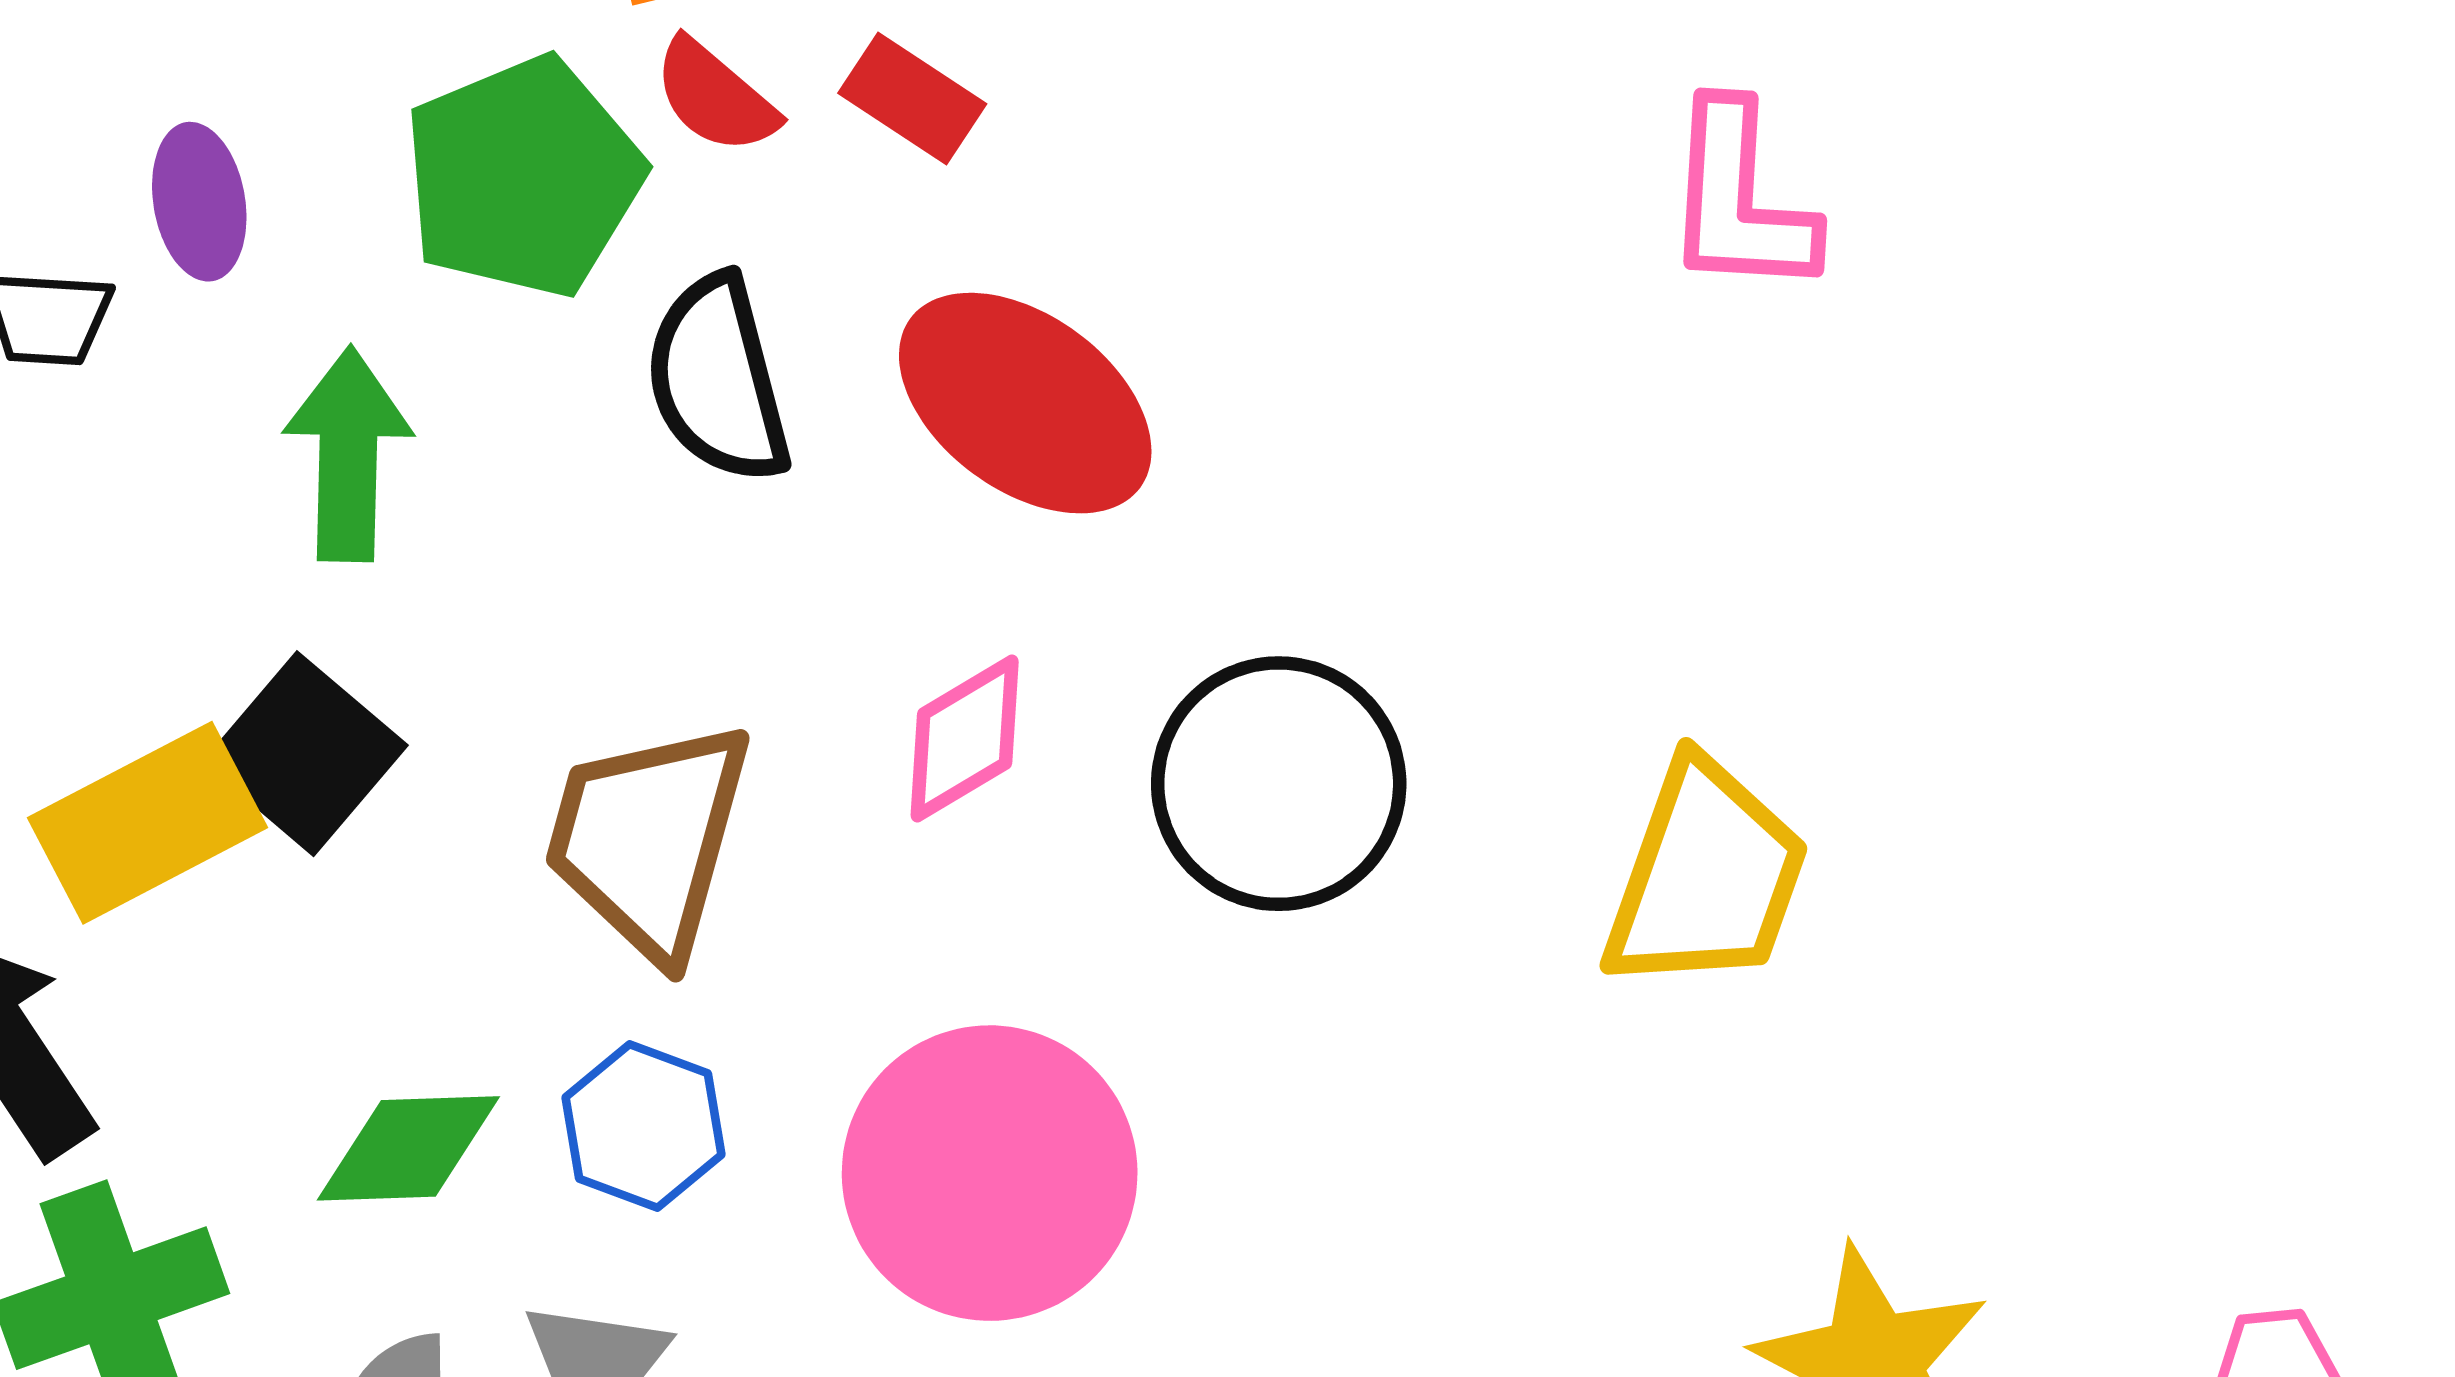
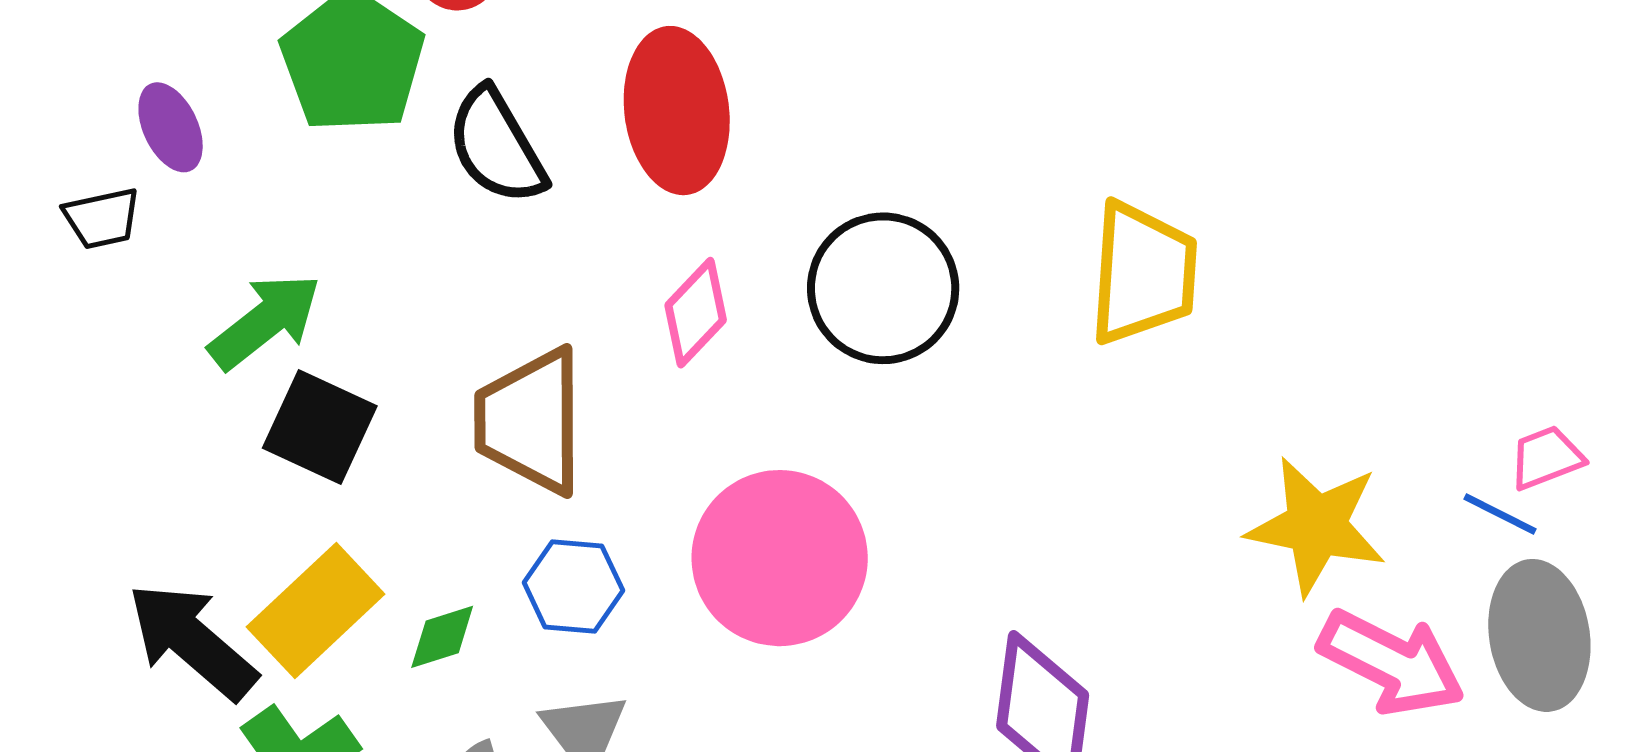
red ellipse: (1025, 403) -> (677, 111), turned 62
green arrow: (348, 454) -> (265, 321), moved, turned 66
yellow rectangle: (148, 823) -> (316, 610), moved
green diamond: (408, 1148) -> (442, 637), size x0.7

